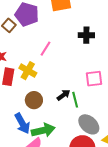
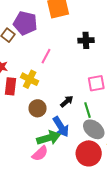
green line: (75, 100) -> (87, 110), moved
blue arrow: (22, 123) -> (61, 127), moved

